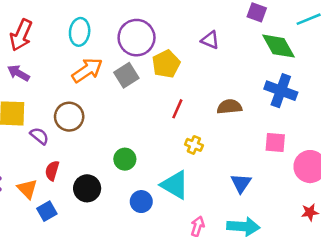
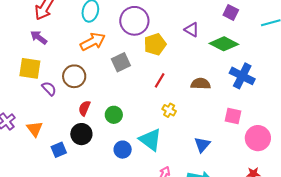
green diamond: (278, 46) -> (224, 44), moved, turned -40
gray square: (126, 75) -> (121, 62), moved
red semicircle: (52, 171) -> (84, 108), moved
blue square: (47, 211) -> (59, 150), moved

